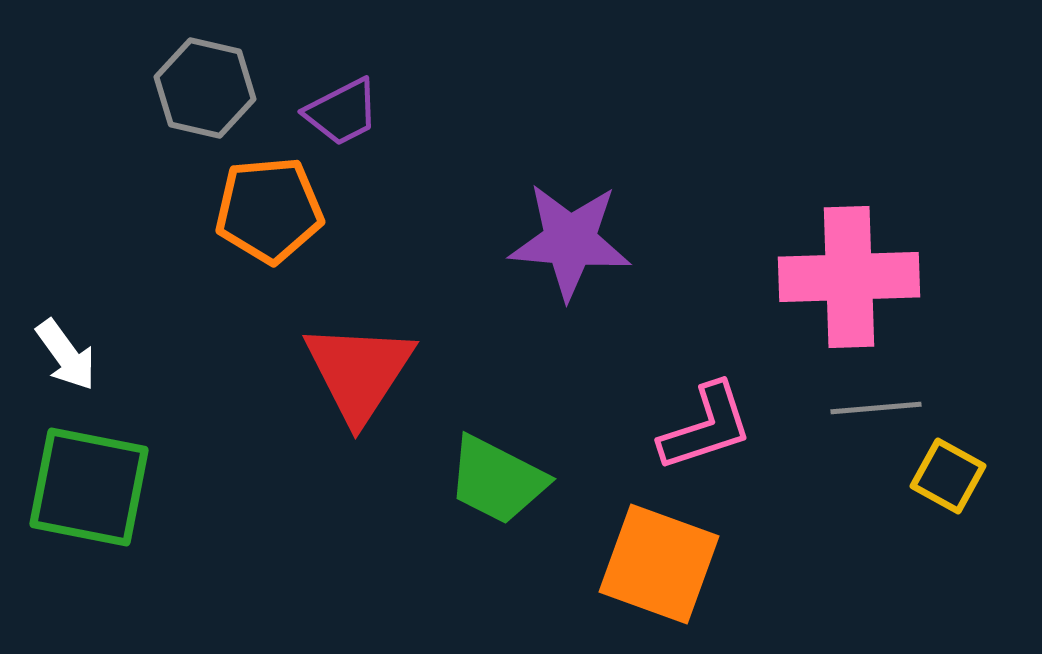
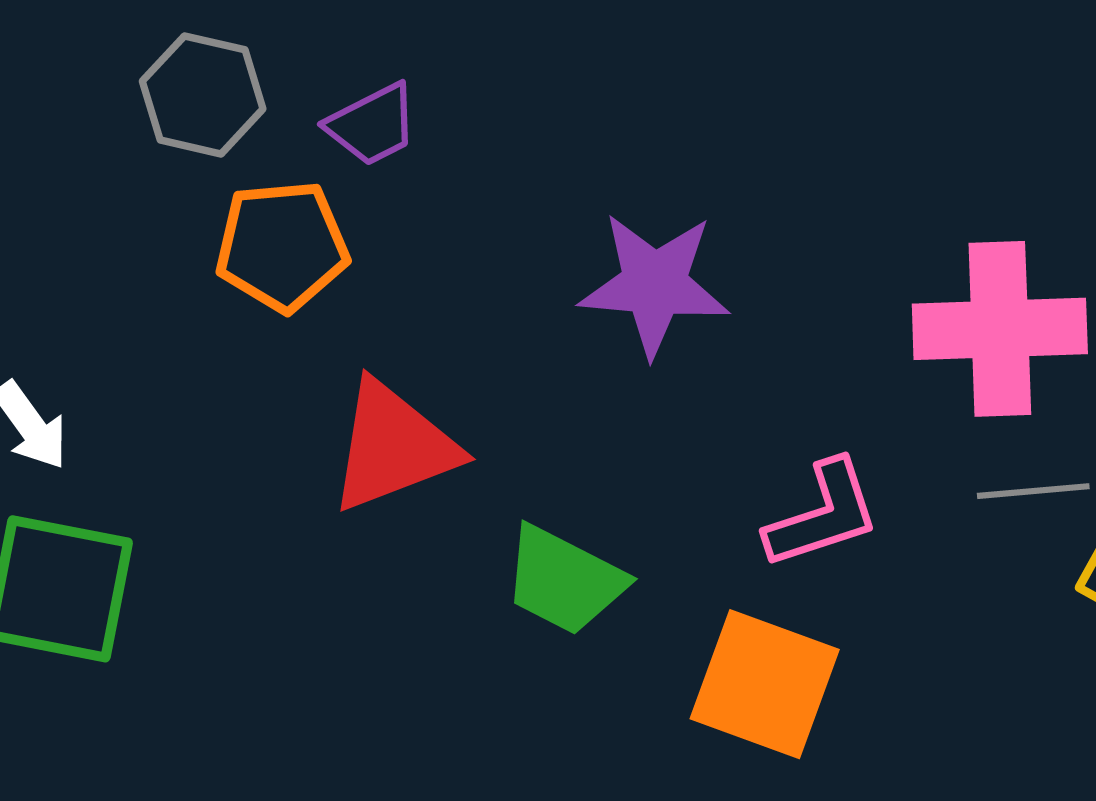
red triangle: (359, 372) -> (393, 446), turned 36

